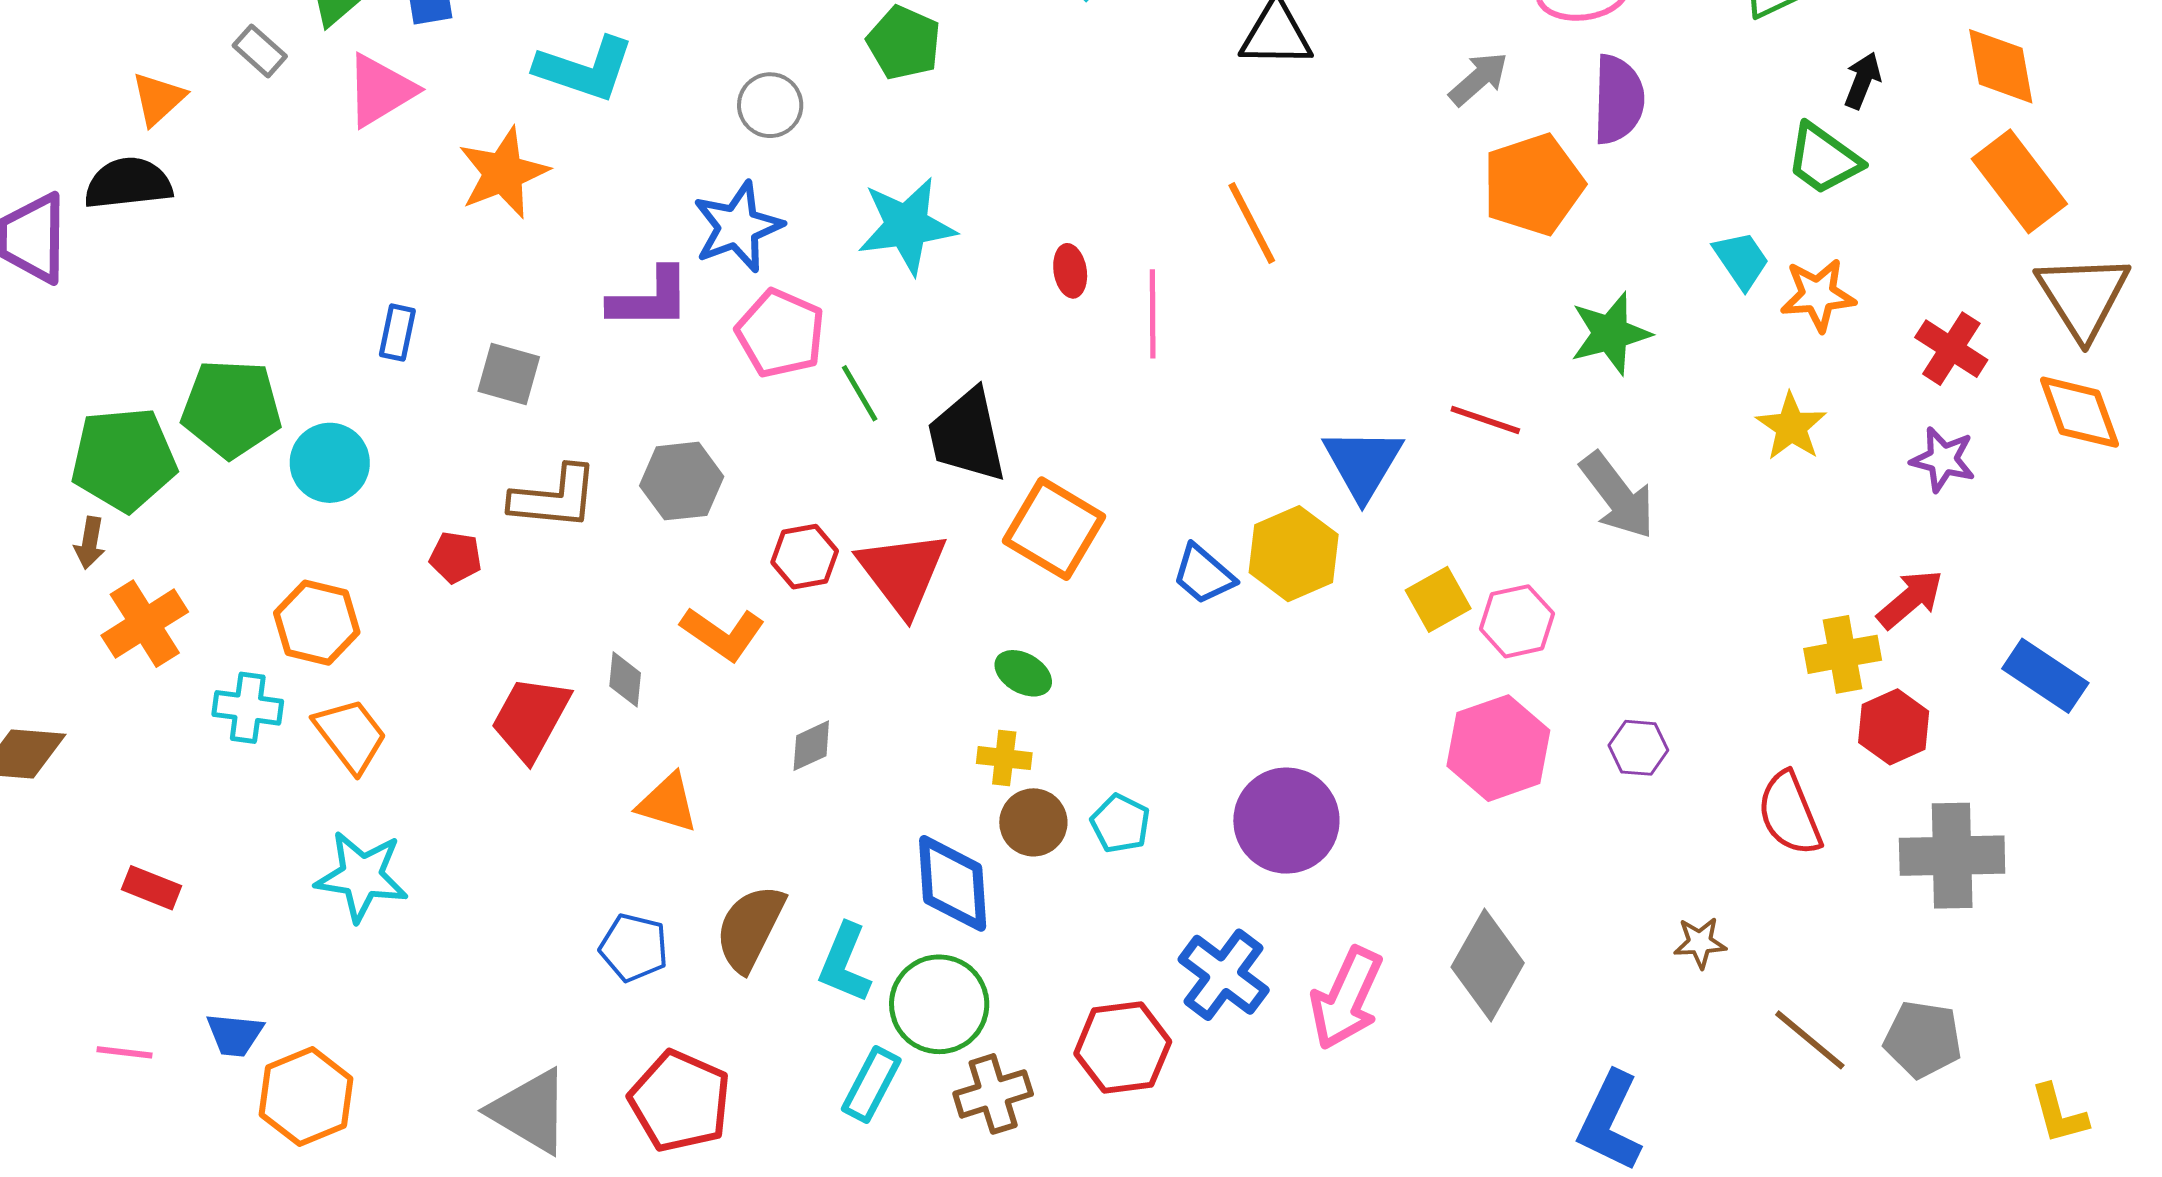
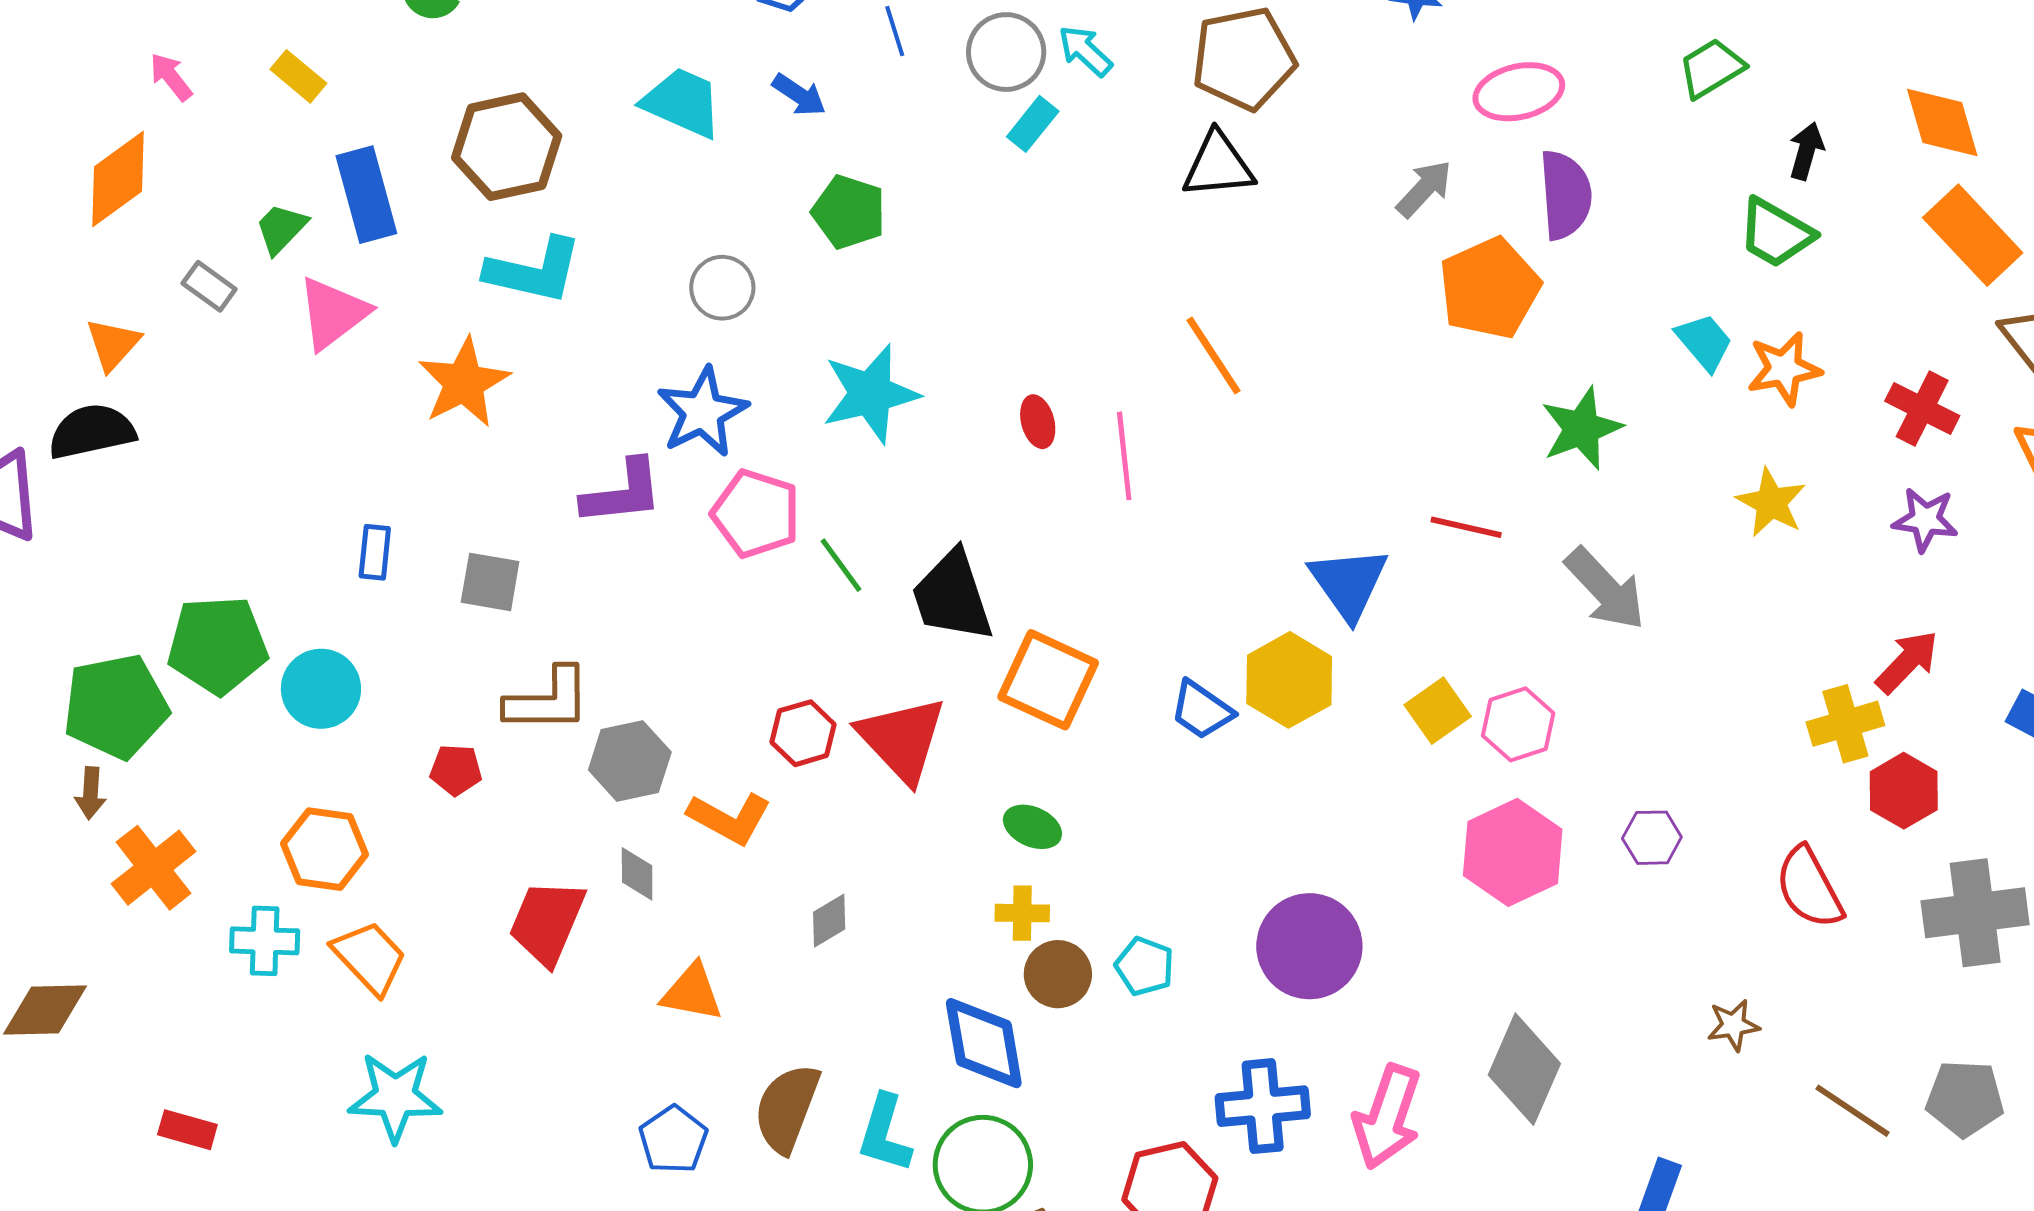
gray hexagon: (682, 481) -> (630, 761), moved
blue pentagon: (634, 948) -> (673, 1140), turned 30
blue cross: (1224, 975) -> (1263, 1106), turned -36

